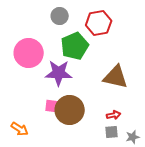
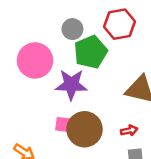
gray circle: (60, 16) -> (72, 29), moved
red arrow: (114, 115) -> (129, 130), moved

